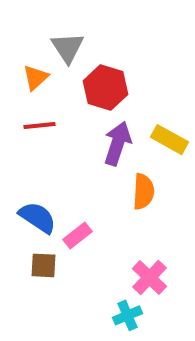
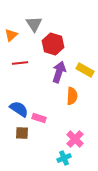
orange triangle: (36, 78) -> (11, 35), moved
pink rectangle: (78, 235) -> (39, 118), turned 56

